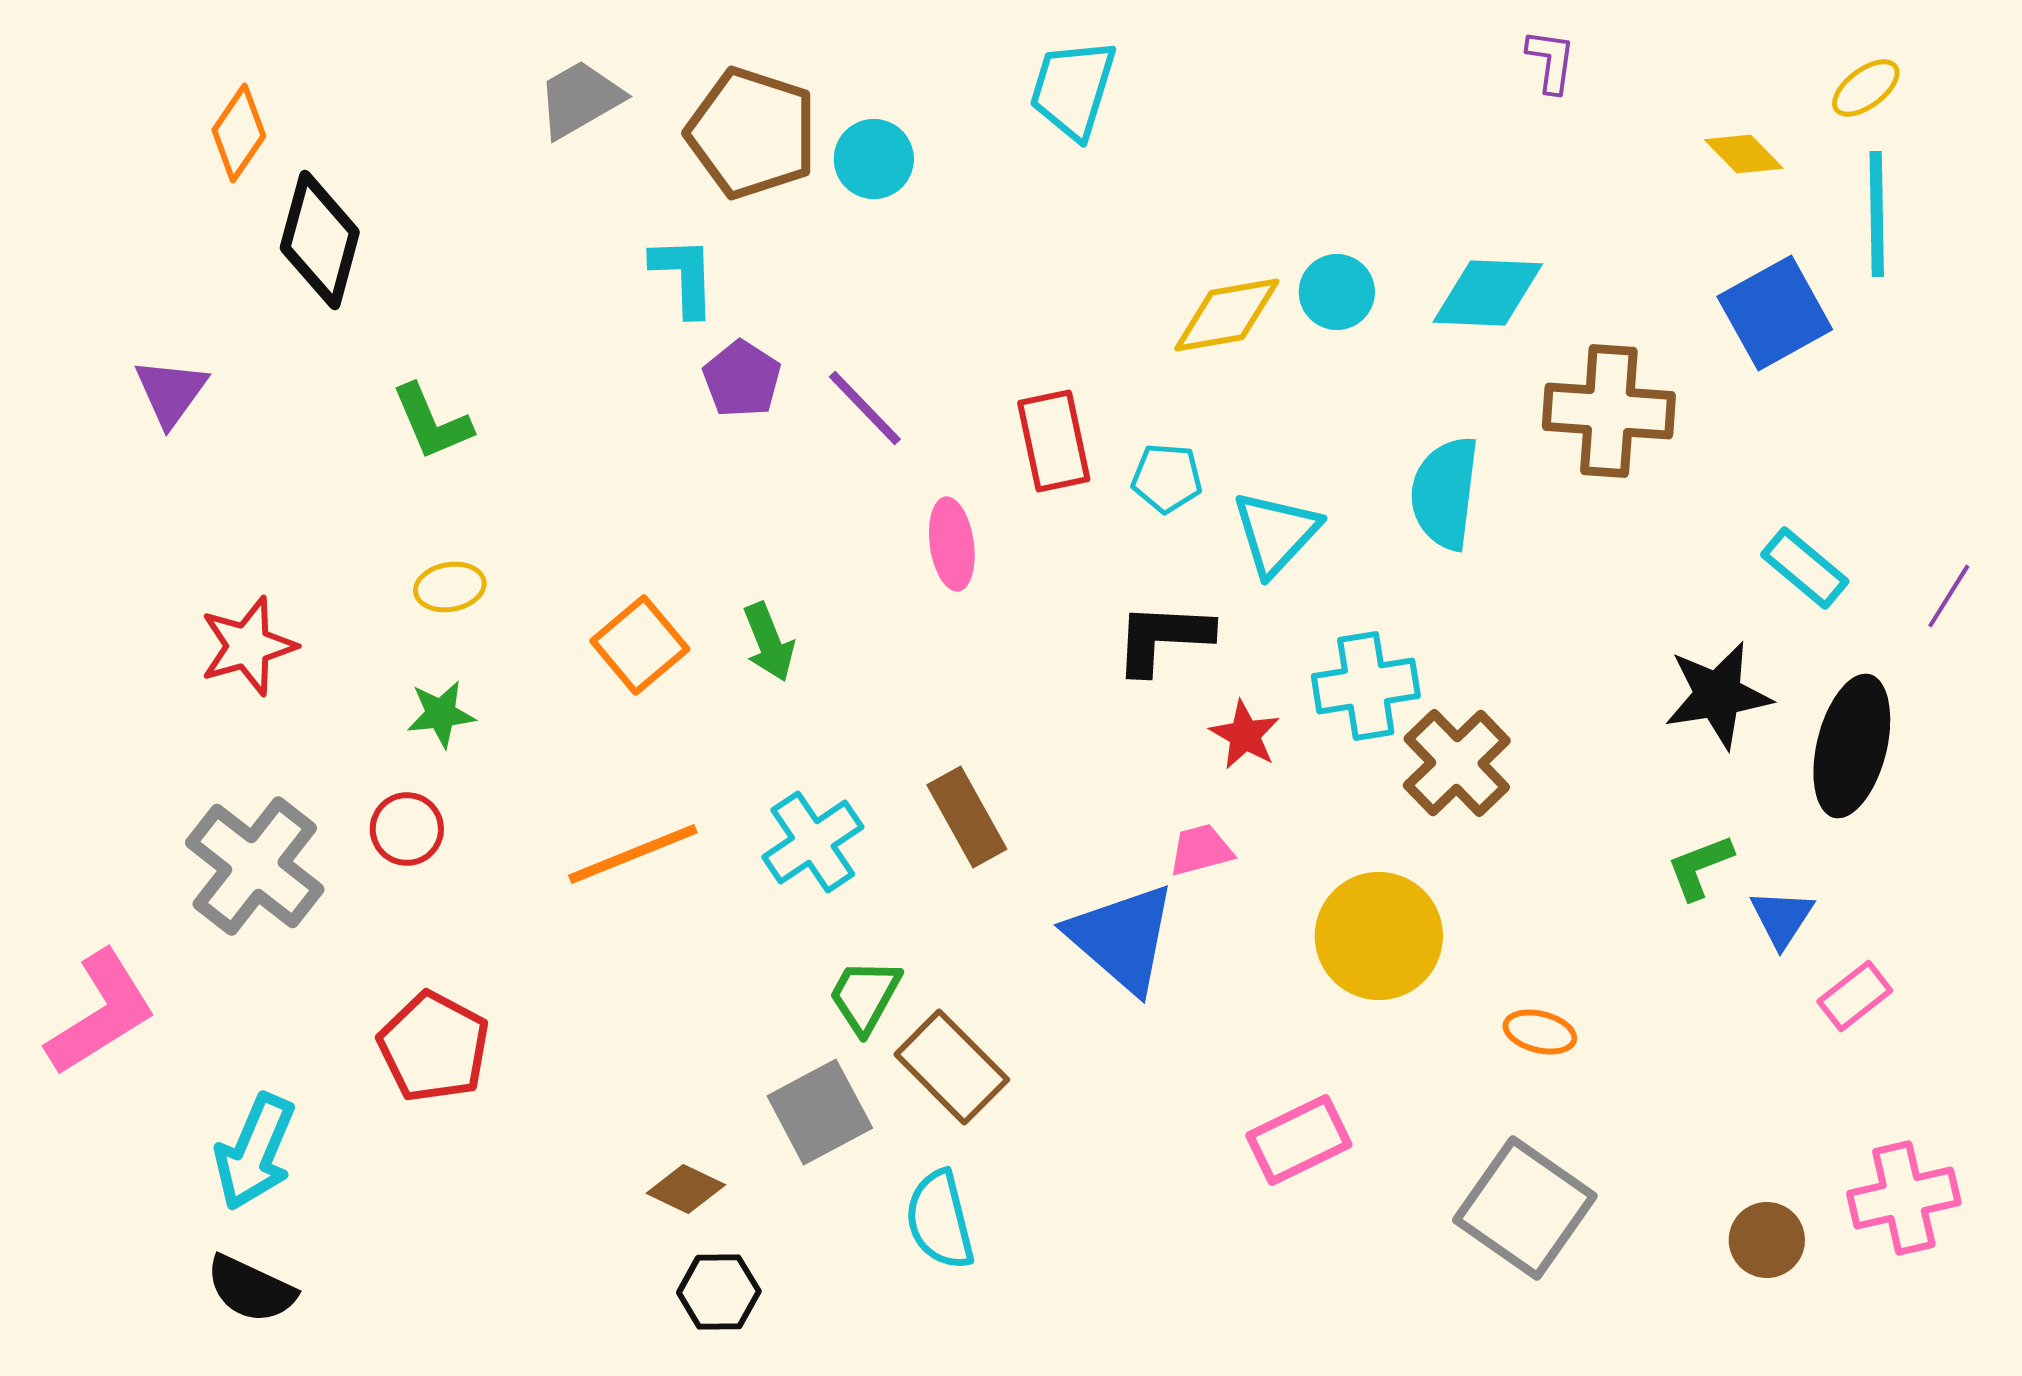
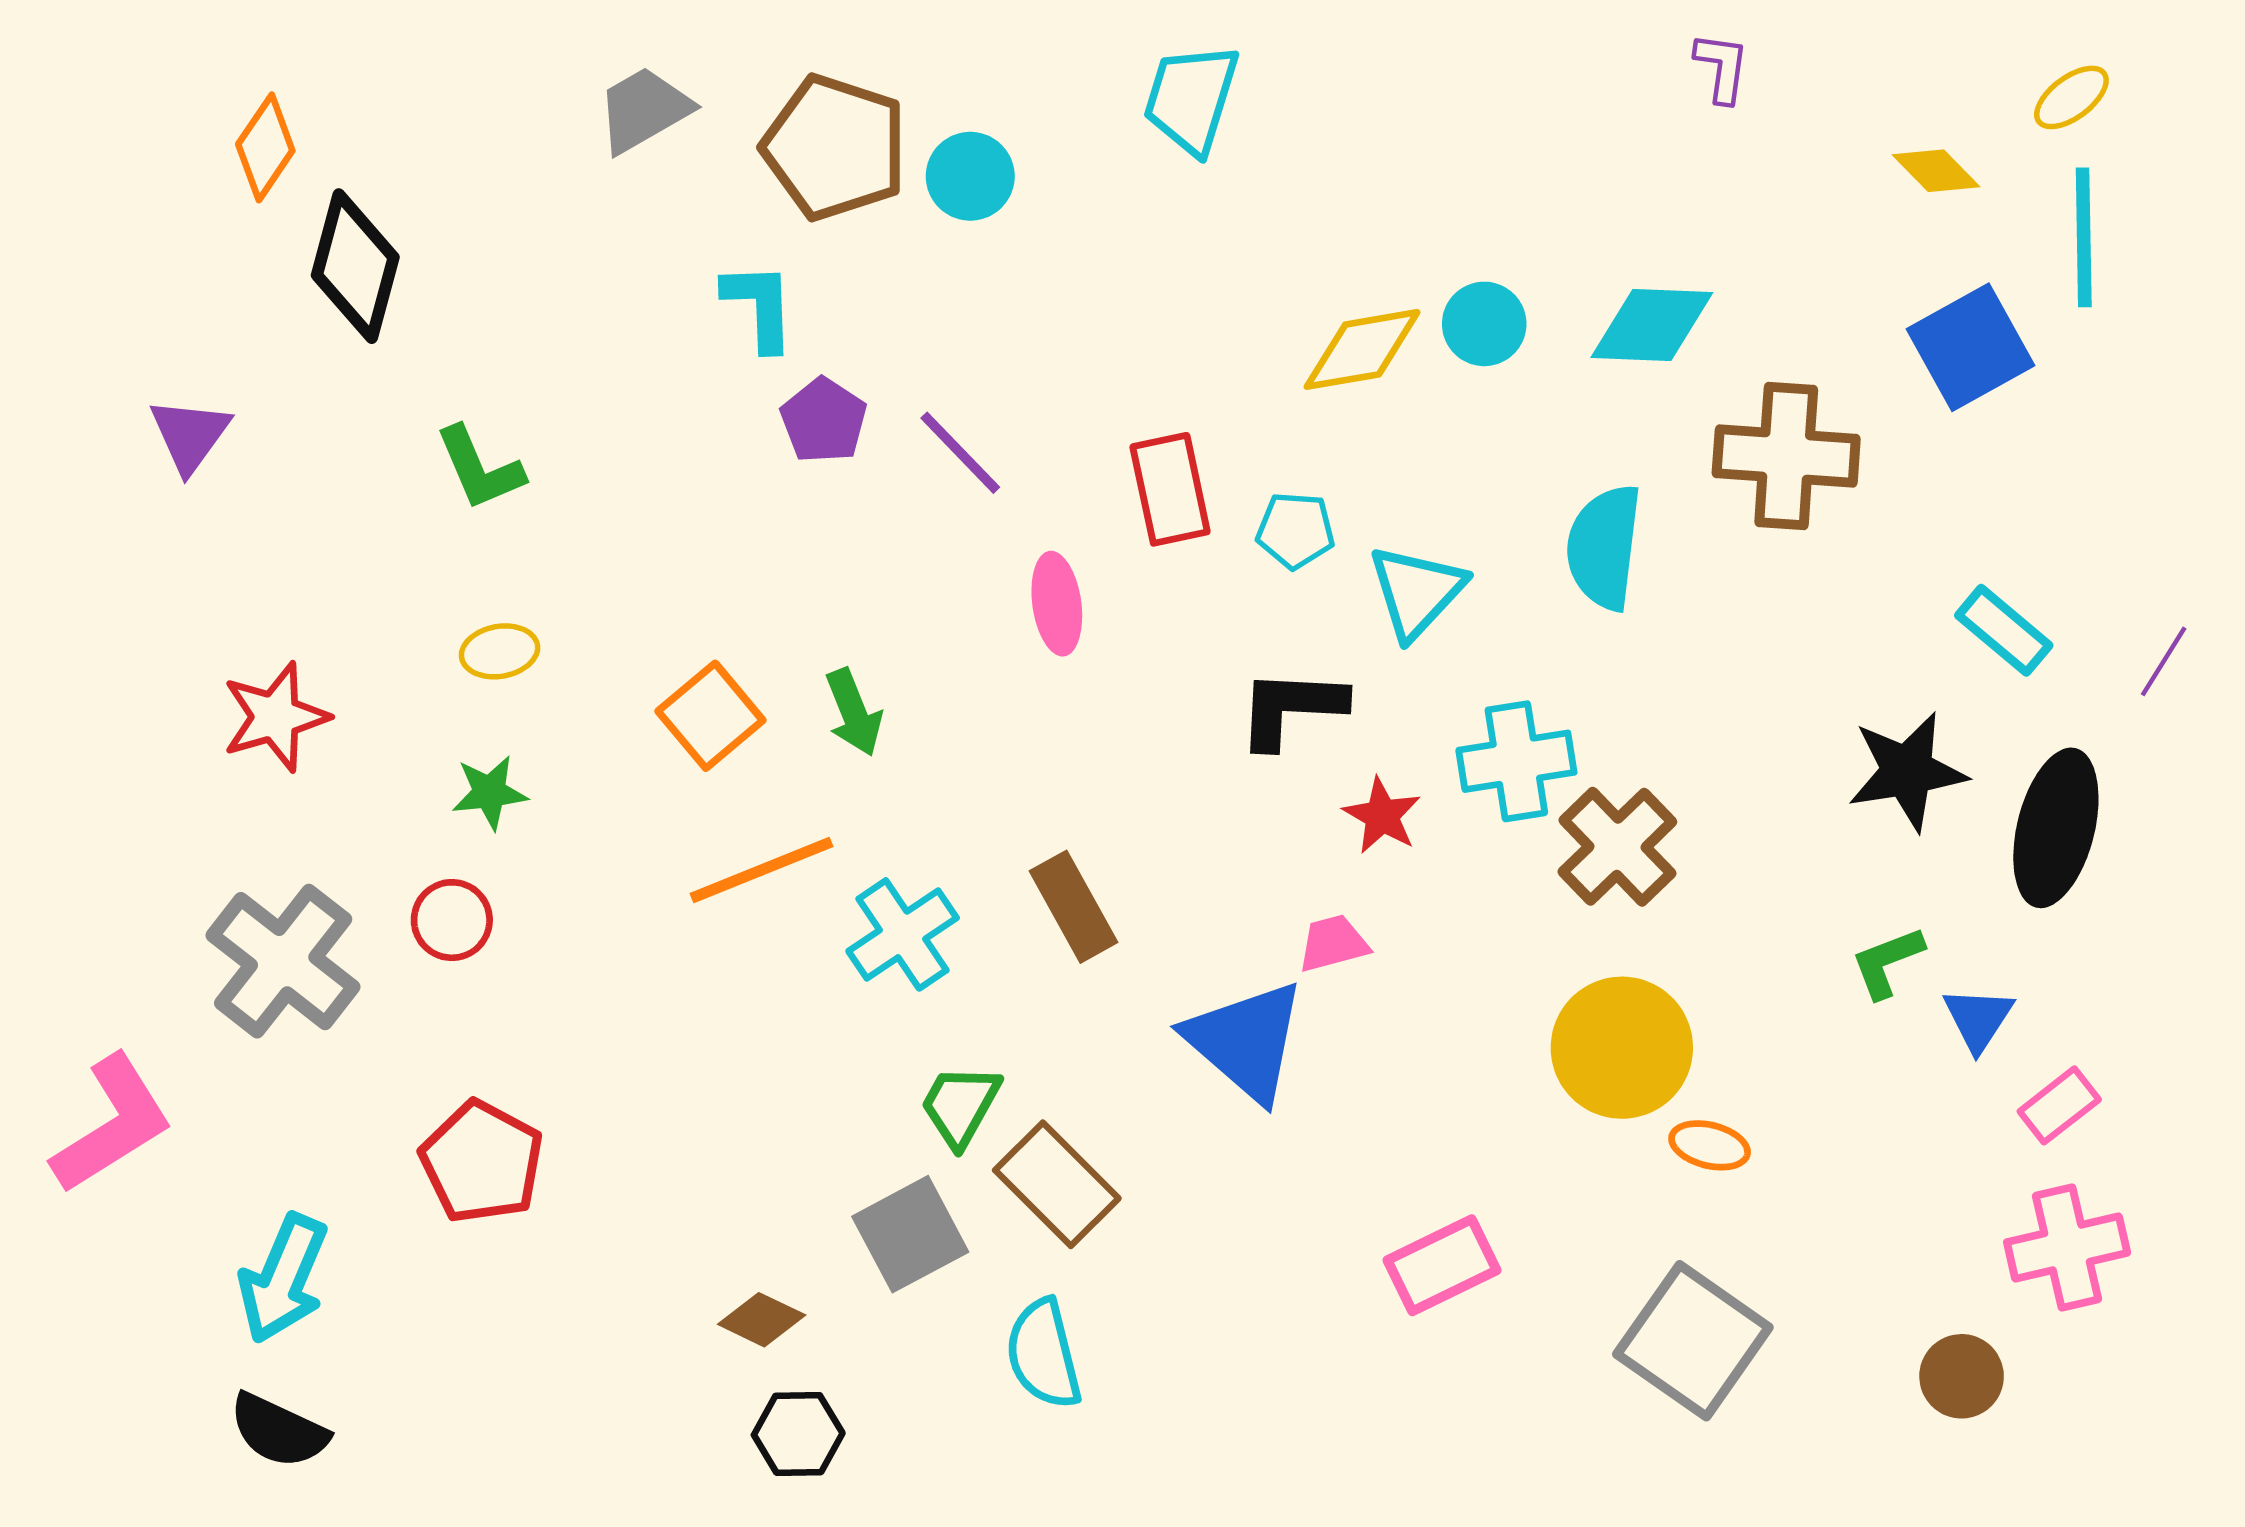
orange line: (633, 854) -> (762, 870), moved
yellow circle: (1379, 936) -> (1622, 1048), moved
pink cross: (1904, 1198) -> (2067, 1248), moved

